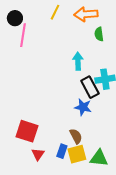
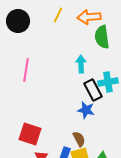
black circle: (15, 18) -> (18, 21), size x1.5
green semicircle: (99, 34) -> (102, 37), size x1.6
pink line: (23, 35) -> (26, 70), moved

